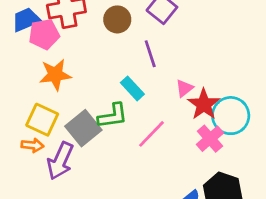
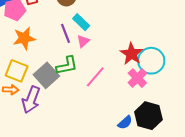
purple line: (150, 54) -> (66, 33), moved
cyan rectangle: (132, 88) -> (81, 22), moved
pink triangle: (184, 88) -> (83, 41), moved

